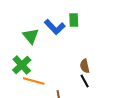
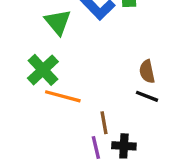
black line: (85, 81) -> (147, 96), turned -40

